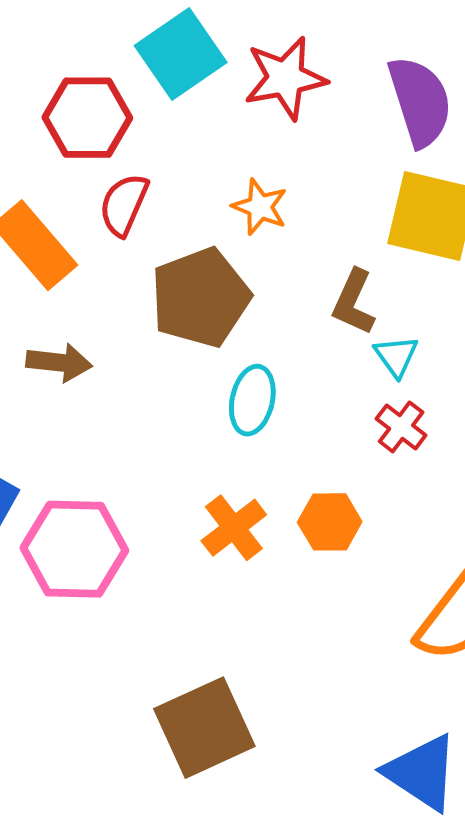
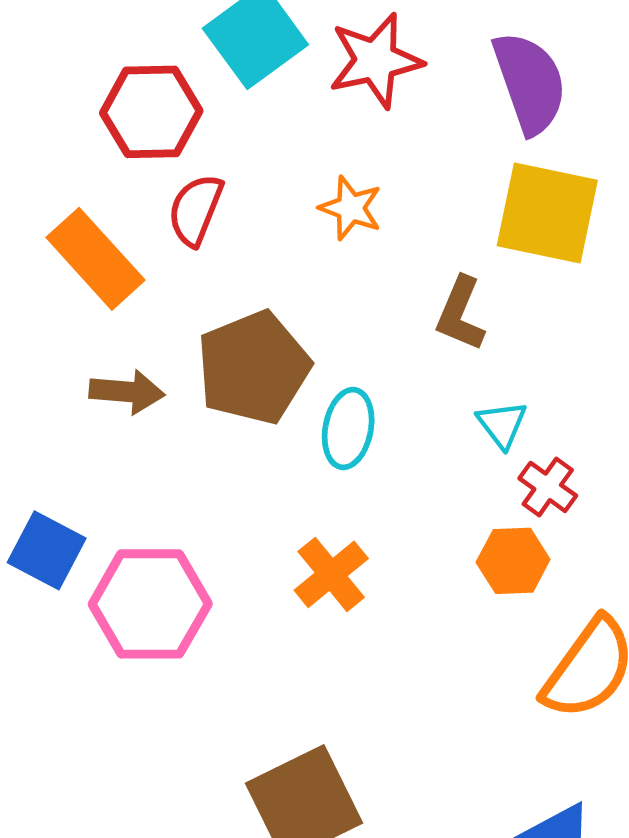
brown pentagon: (200, 298) -> (253, 368), moved
cyan triangle: (396, 356) -> (502, 424), moved
red cross: (401, 427) -> (548, 487), moved
orange hexagon: (330, 522) -> (513, 561), moved

